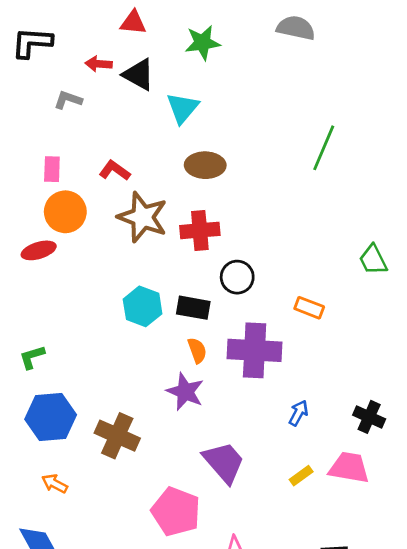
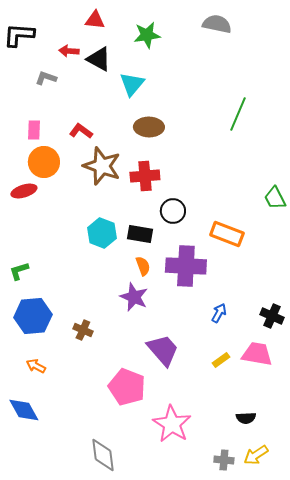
orange rectangle: (309, 308) -> (227, 234), size x1.5
brown cross: (117, 436) -> (83, 330), size x0.6

